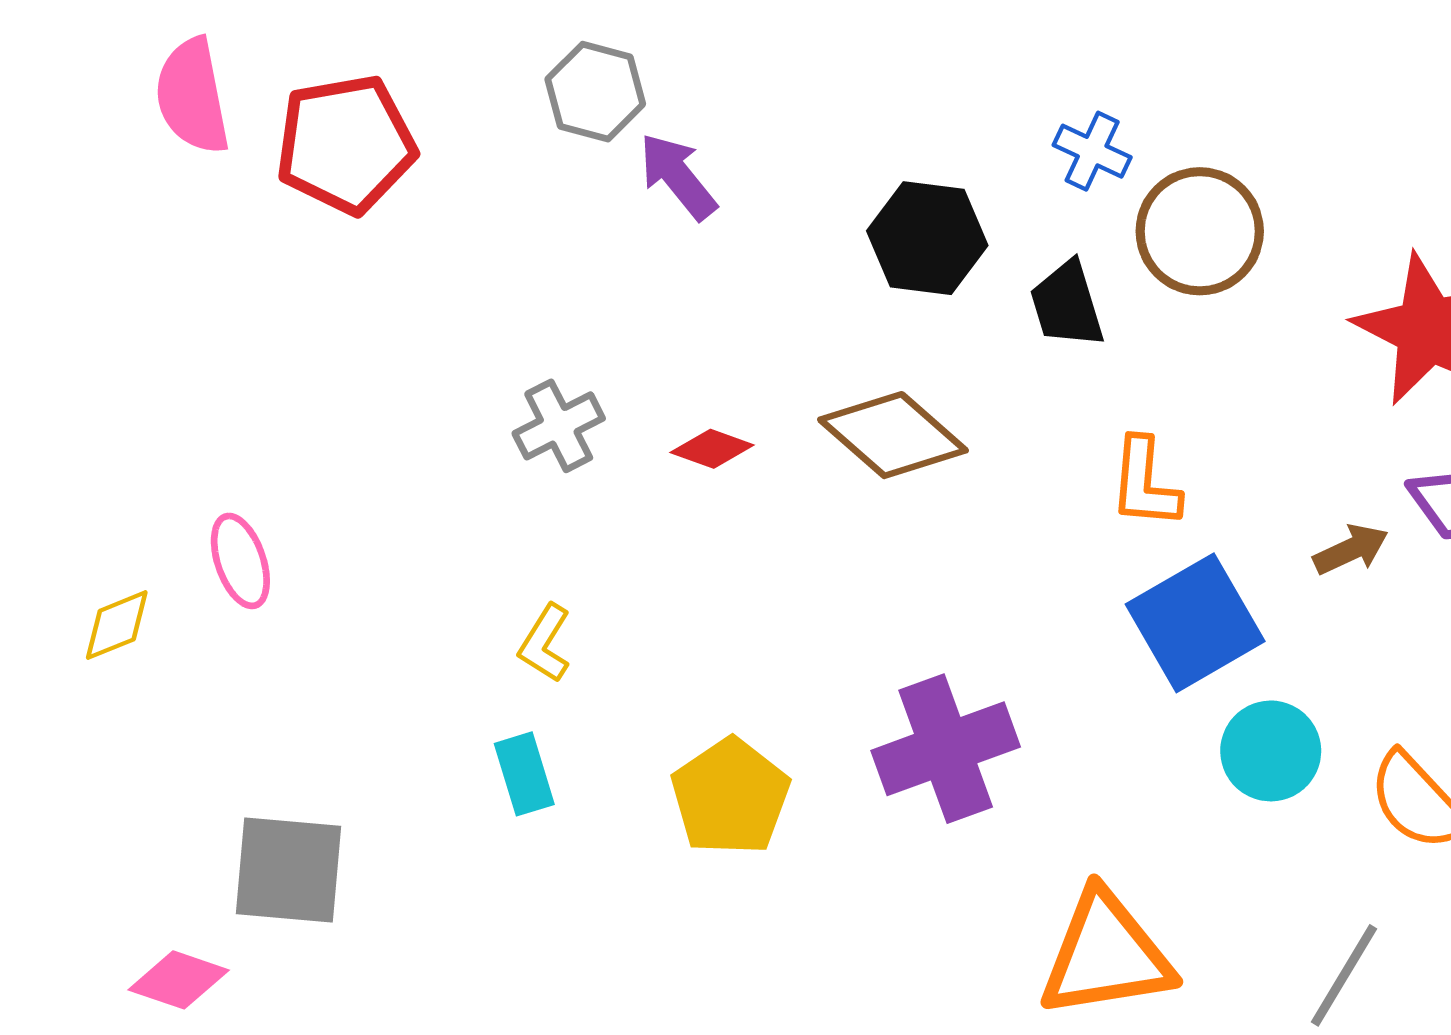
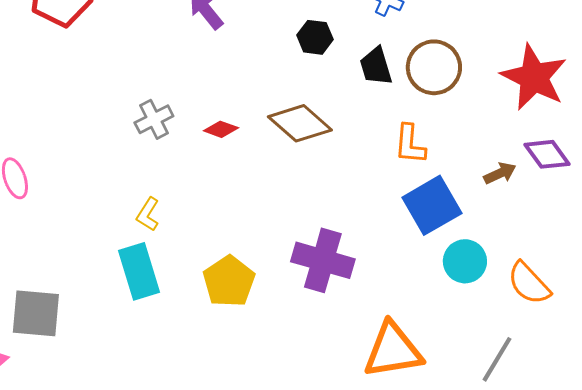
brown circle: (1200, 231) -> (434, 67), moved
black hexagon: (927, 238) -> (315, 37), size x0.7
purple cross: (946, 749) -> (323, 260), turned 36
cyan rectangle: (524, 774) -> (139, 271), size x1.6

